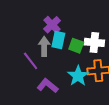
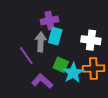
purple cross: (52, 25) -> (49, 21), turned 30
green square: (76, 46) -> (61, 65), moved

